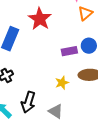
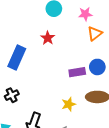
red star: (40, 19) -> (48, 38), size x0.6

